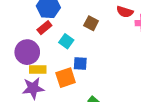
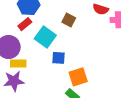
cyan square: (66, 41) -> (45, 37), size x1.5
orange square: (66, 78) -> (78, 77), moved

